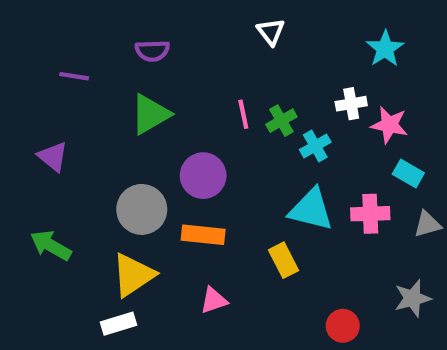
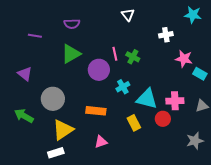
cyan star: (385, 49) -> (193, 15), moved, turned -30
white cross: (351, 104) -> (166, 35), moved
green cross: (281, 121) -> (133, 57), turned -32
cyan cross: (315, 146) -> (123, 87), moved
cyan rectangle: (408, 173) -> (200, 74), moved
purple circle: (203, 176) -> (99, 70), moved
gray circle: (142, 209) -> (53, 99), moved
red circle: (343, 326) -> (163, 119), moved

